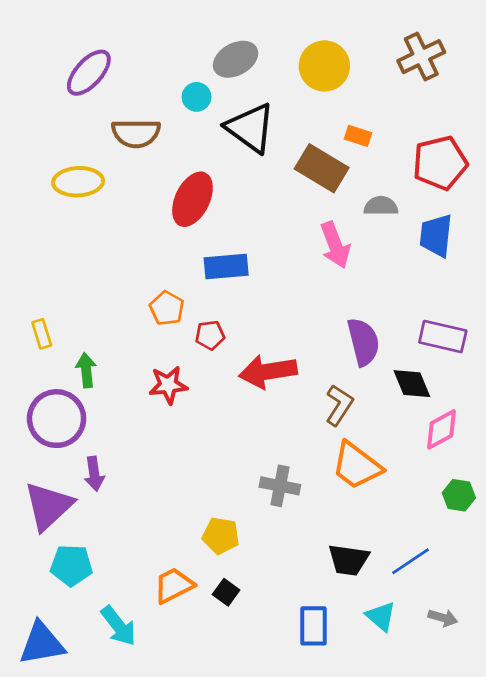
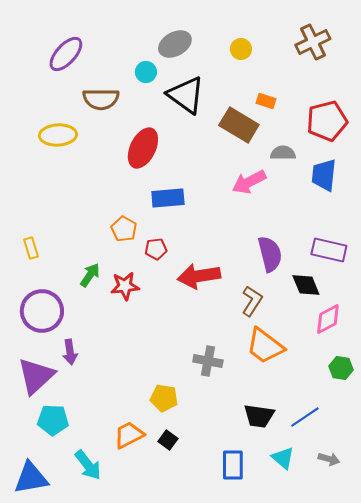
yellow circle: (324, 66) -> (241, 49), size x0.6
pink arrow: (335, 245) -> (249, 182), turned 84
green arrow: (86, 370) -> (90, 275), moved, turned 40

